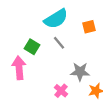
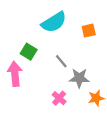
gray line: (59, 43) -> (61, 61), moved

